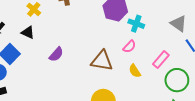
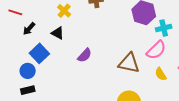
cyan cross: (136, 24) -> (164, 28), turned -35
pink semicircle: (129, 47) -> (156, 50), size x1.5

